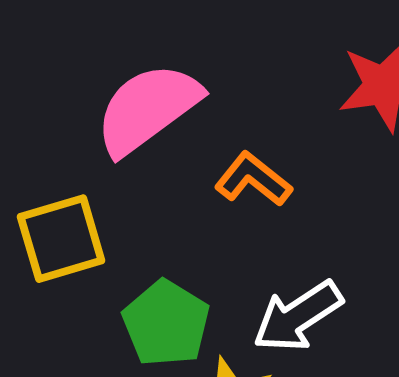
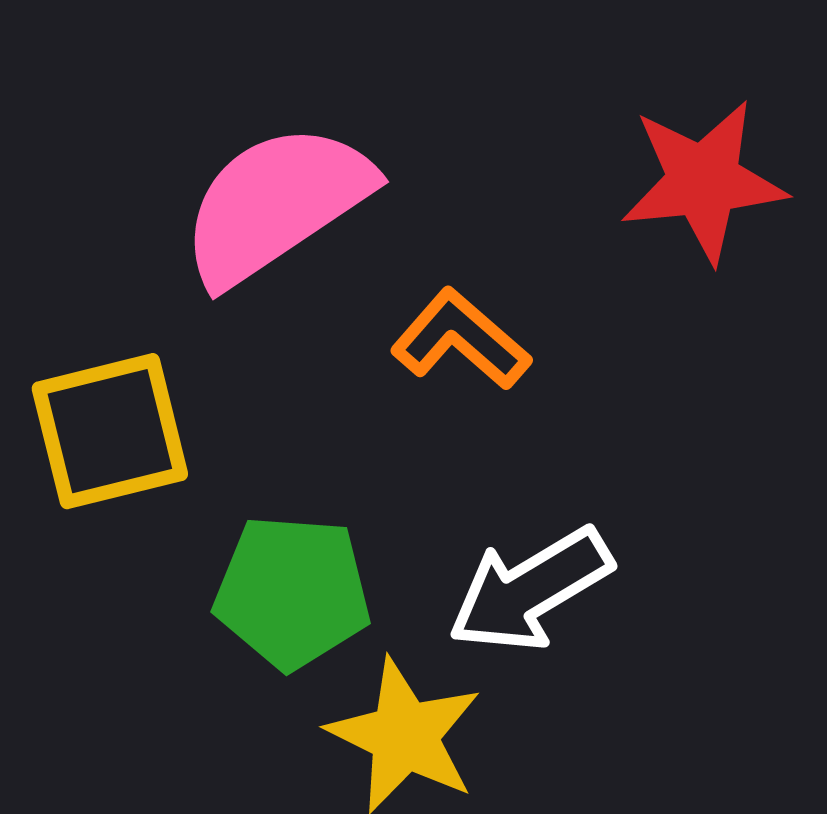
green pentagon: (166, 323) -> (292, 592), turned -30

